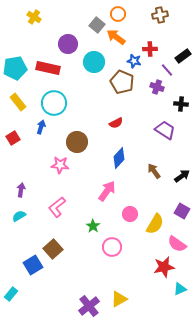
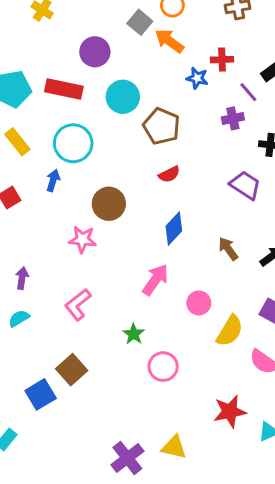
cyan circle: (94, 62) -> (123, 97), moved
brown pentagon: (122, 82) -> (162, 126), moved
purple cross: (157, 87) -> (233, 118), turned -32
pink circle: (130, 214) -> (199, 303), moved
red star: (164, 267) -> (230, 411), moved
yellow triangle: (119, 299) -> (174, 447), turned 42

